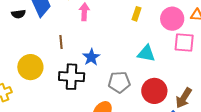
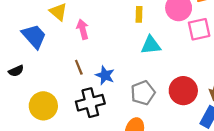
black semicircle: (18, 14) -> (16, 71), moved
brown line: (61, 42) -> (79, 67), moved
cyan triangle: (146, 53) -> (151, 45), moved

